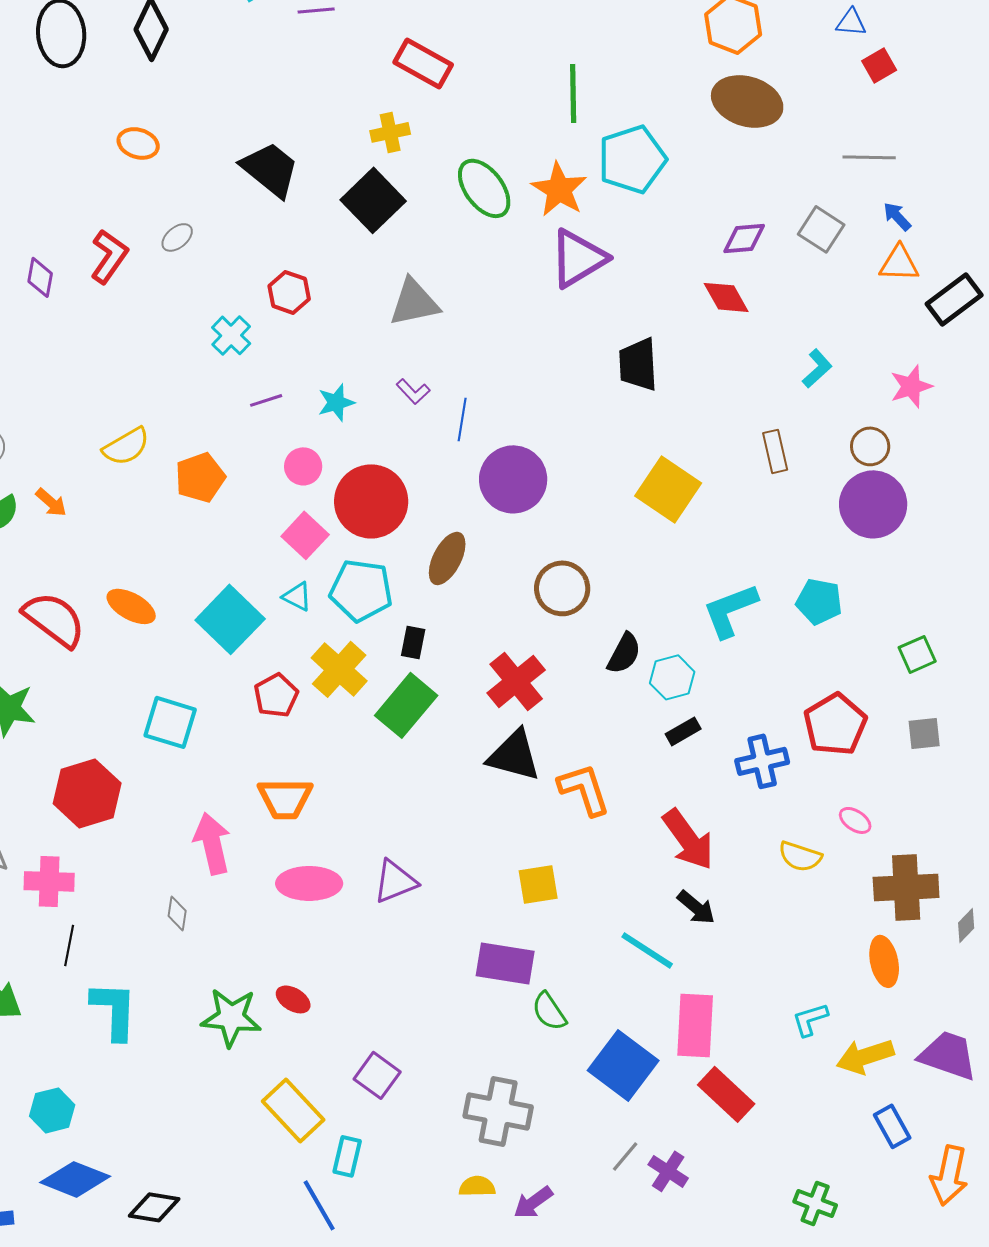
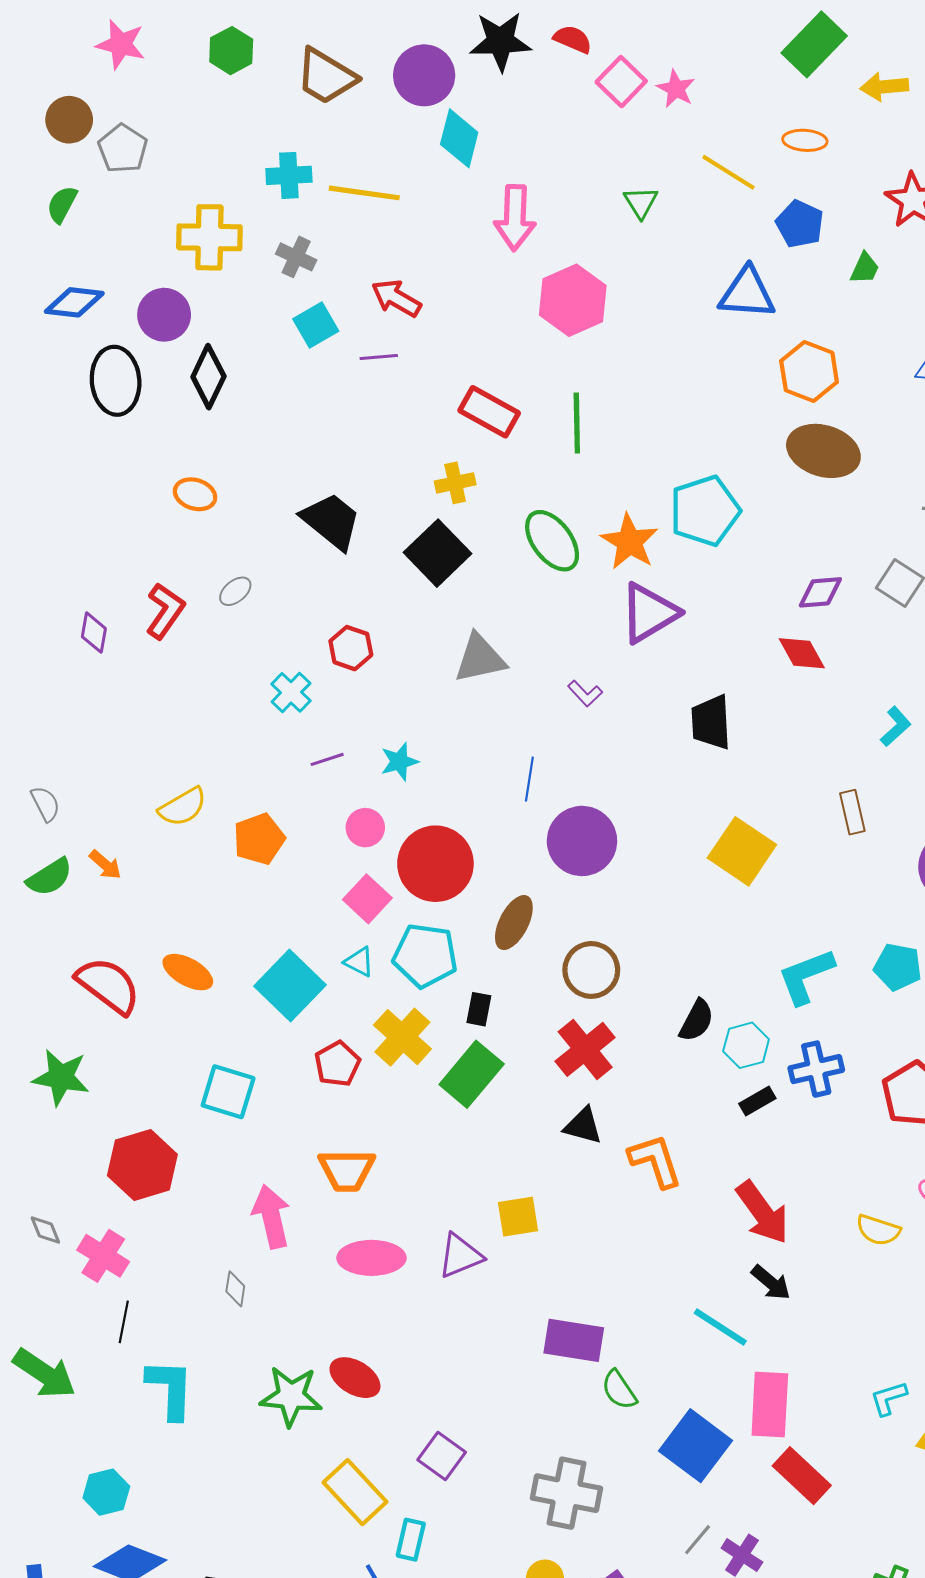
green line: (573, 93) -> (577, 423), moved
purple L-shape: (413, 391) -> (585, 693), moved
brown circle: (562, 588) -> (591, 970), moved
black triangle: (514, 755) -> (583, 1126), size x0.7
blue cross: (762, 761) -> (816, 1069), moved
pink cross: (49, 881) -> (103, 1256), turned 30
yellow square: (538, 884) -> (518, 1217), moved
red ellipse: (293, 999) -> (355, 1378), size x1.4

